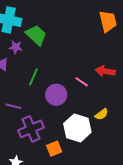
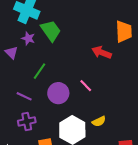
red arrow: (105, 71) -> (102, 52), moved
purple line: (13, 106) -> (24, 96), moved
purple cross: (31, 129) -> (27, 121), size x0.7

